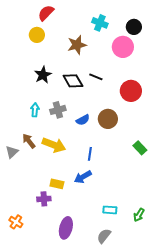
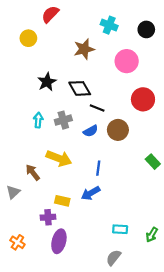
yellow circle: (37, 35) -> (28, 38), moved
pink circle: (123, 47) -> (127, 61), moved
black line: (96, 77) -> (97, 108), moved
brown arrow: (29, 141) -> (33, 172), moved
gray triangle: (12, 152) -> (13, 192), moved
purple ellipse: (66, 228) -> (59, 241), moved

